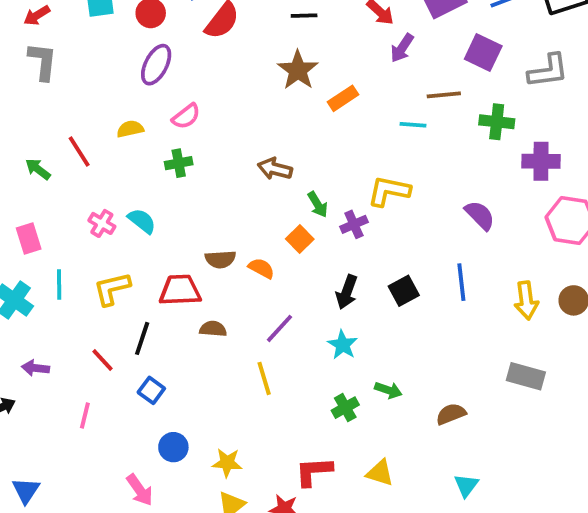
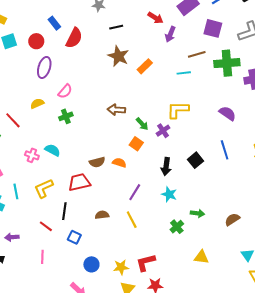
green cross: (497, 122) -> (227, 63), size x1.4
brown semicircle: (213, 329) -> (102, 215), moved
red L-shape: (314, 471) -> (146, 262), moved

